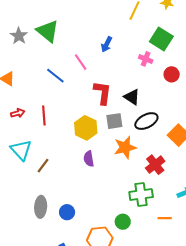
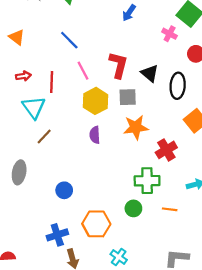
pink line: (81, 62) -> (83, 71), moved
black ellipse: (146, 121) -> (178, 86), moved, turned -65
cyan triangle: (21, 150) -> (34, 107), moved
gray ellipse: (41, 207) -> (19, 172), moved
green circle: (123, 222) -> (133, 208), moved

